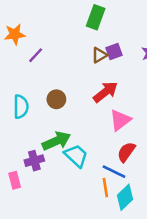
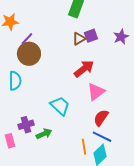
brown circle: (56, 99) -> (29, 54), moved, size x1.5
green arrow: (56, 141) -> (44, 134), moved, size x0.7
cyan trapezoid: (76, 156) -> (60, 106), moved
blue line: (114, 172) -> (102, 137), moved

